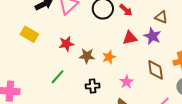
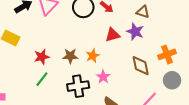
red star: (66, 44) -> (42, 57), moved
pink star: (127, 82) -> (103, 77), moved
black cross: (93, 86) -> (78, 86), size x1.5

